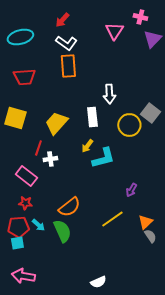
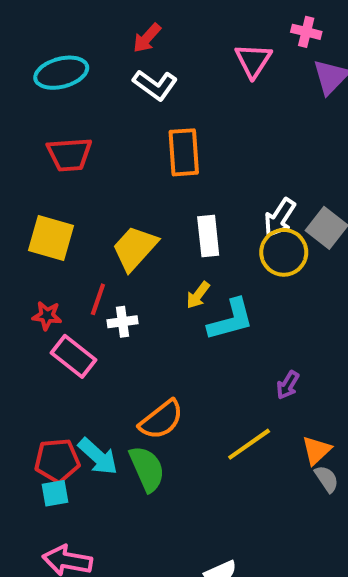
orange rectangle: (68, 66) -> (184, 152), moved
white arrow: (109, 94) -> (280, 218), moved, turned 36
red star: (25, 203) -> (47, 316), moved
cyan arrow: (38, 225) -> (98, 456), size x1.5

